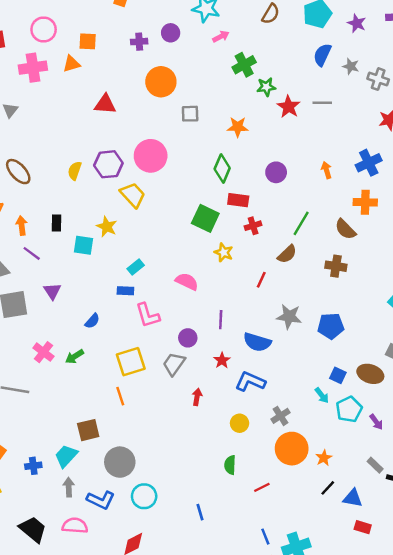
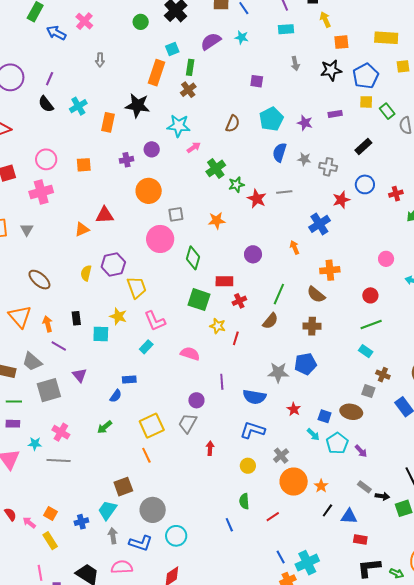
orange triangle: (71, 64) -> (82, 229), moved
pink circle: (151, 156) -> (160, 239), moved
blue cross: (369, 163) -> (319, 224), moved
green diamond: (222, 168) -> (193, 258), moved
yellow trapezoid: (133, 195) -> (137, 287), turned 30
red line: (261, 280) -> (236, 338), moved
blue rectangle: (125, 291) -> (129, 380), moved
pink L-shape: (148, 315) -> (155, 321), moved
blue pentagon: (331, 326) -> (306, 364), moved
pink cross: (43, 352) -> (61, 432), moved
red star: (222, 360) -> (294, 409), moved
blue line: (200, 512) -> (229, 525), moved

